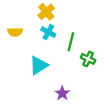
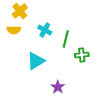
yellow cross: (46, 12) -> (20, 11), moved
green cross: (88, 59) -> (82, 55), turned -32

